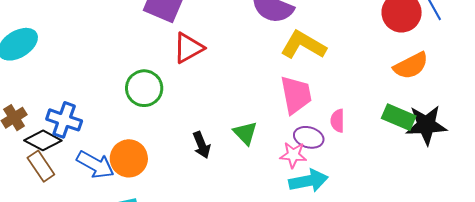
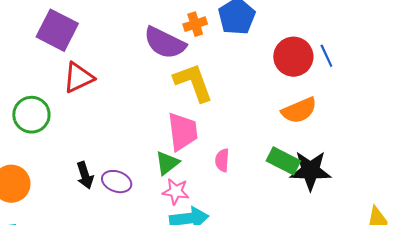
yellow L-shape: (303, 45) -> (193, 82), turned 36
green triangle: (245, 133) -> (167, 163), moved, turned 32
purple ellipse: (309, 137) -> (117, 182), moved

